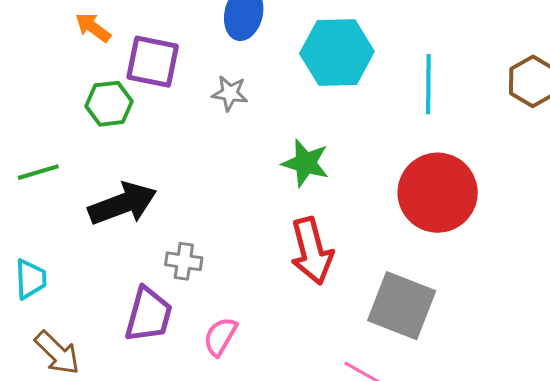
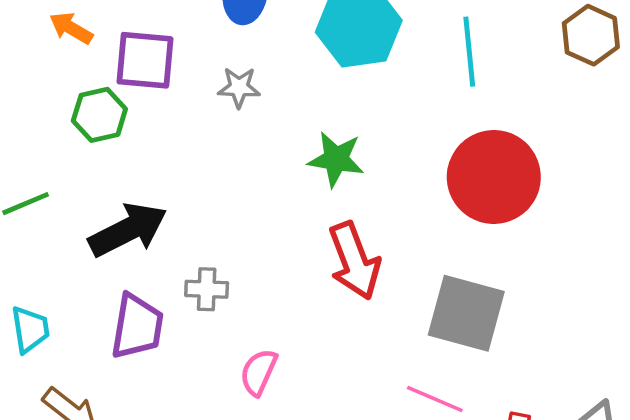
purple trapezoid: (149, 315) -> (137, 326), moved

